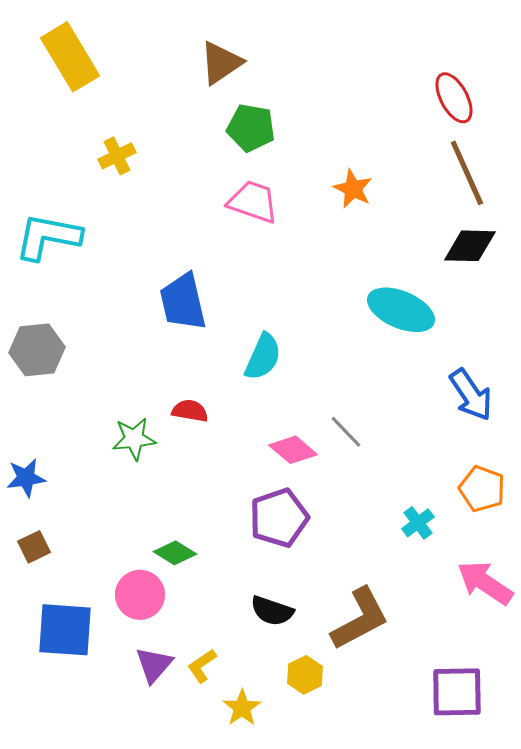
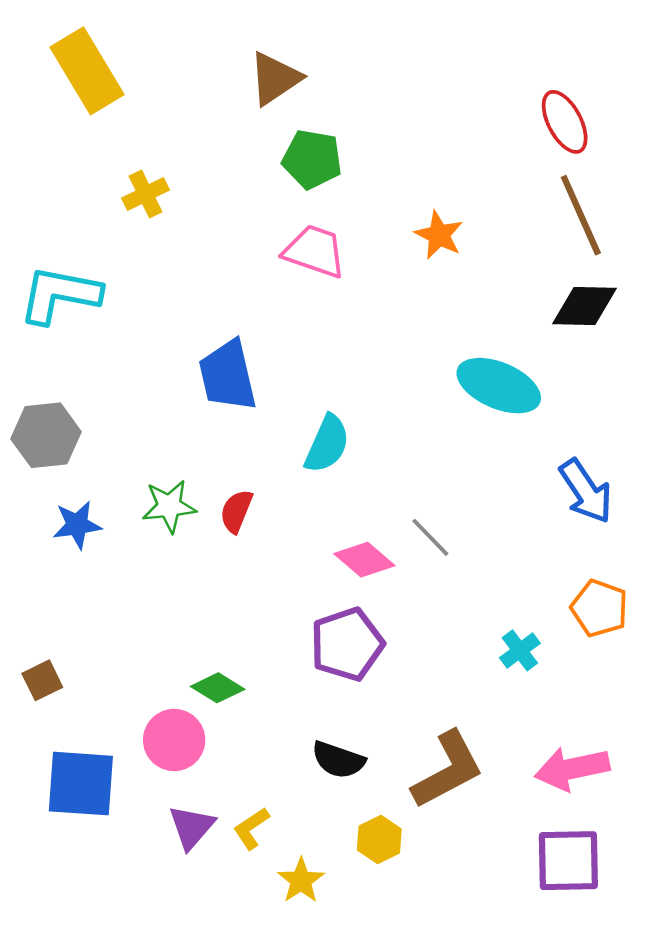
red semicircle: (190, 411) -> (236, 511), turned -78
green star: (134, 439) -> (169, 506), moved
blue star: (26, 478) -> (77, 525), moved
pink arrow: (485, 583) -> (572, 769), moved, turned -46

